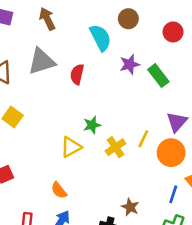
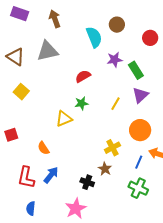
red semicircle: (77, 74) -> (83, 76), moved, turned 42
purple triangle: (177, 122) -> (140, 95), moved
yellow line: (143, 139) -> (116, 104), moved
yellow cross: (115, 147) -> (112, 148), moved
orange semicircle: (59, 190) -> (43, 148), moved

